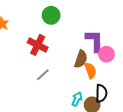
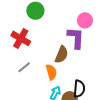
pink circle: (106, 54) -> (85, 20), moved
orange semicircle: (90, 71) -> (51, 72), moved

